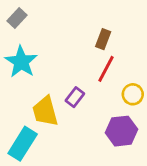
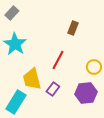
red line: (106, 69) -> (58, 60), moved
purple rectangle: (75, 97) -> (53, 89), moved

